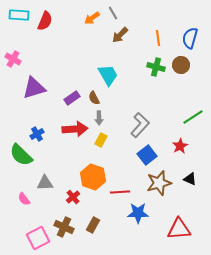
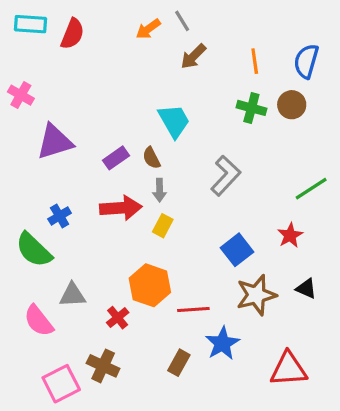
gray L-shape: (140, 125) -> (226, 176), moved
pink semicircle: (24, 199) -> (39, 321), size x1.5
blue star: (138, 213) -> (222, 343), turned -30
brown rectangle: (93, 225) -> (179, 363), moved

